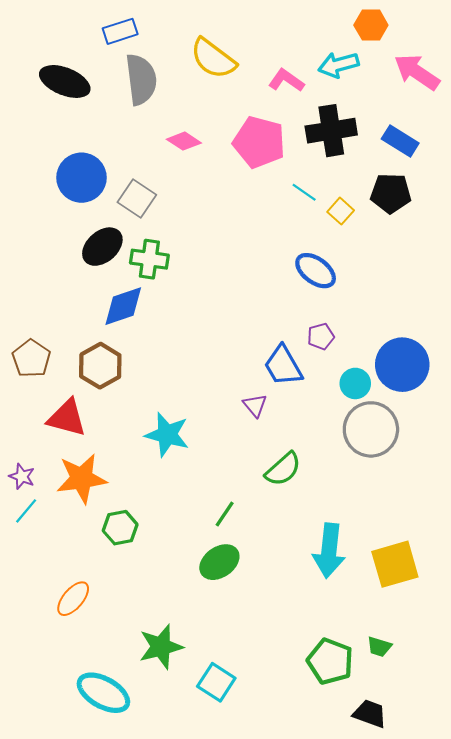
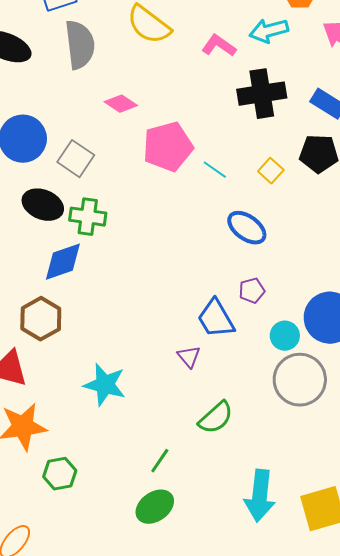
pink pentagon: (259, 142) -> (168, 147), moved, turned -30
cyan line: (304, 192) -> (215, 170), moved
black ellipse: (102, 247) -> (43, 205), turned 63

